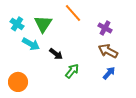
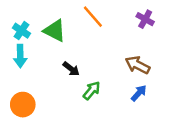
green triangle: (43, 24) -> (55, 31), turned -36
purple cross: (105, 28) -> (145, 19), moved
cyan arrow: (31, 44) -> (20, 56), moved, turned 60

